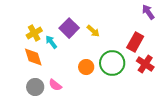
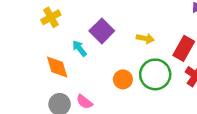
yellow arrow: (93, 31) -> (145, 38), moved, turned -32
yellow cross: (34, 33) -> (51, 17), moved

